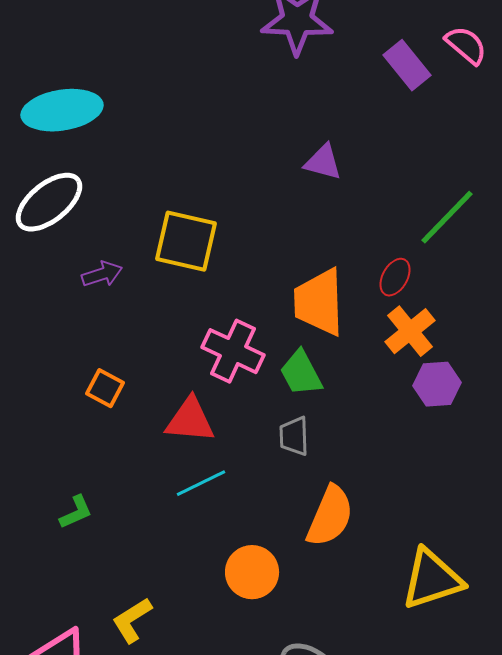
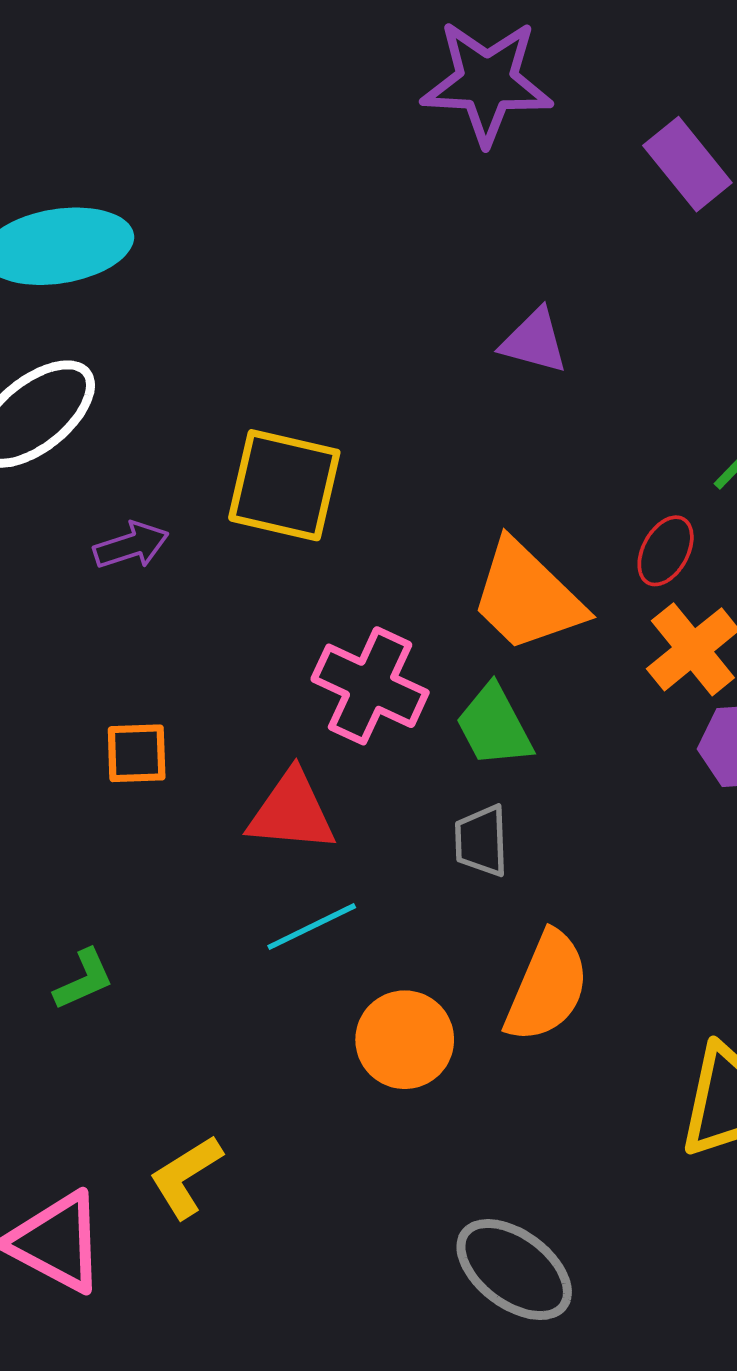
orange trapezoid: (319, 302) -> (527, 596), turned -44
orange square: (105, 388) -> (137, 753), turned -30
orange circle: (252, 572) -> (405, 1040), moved

